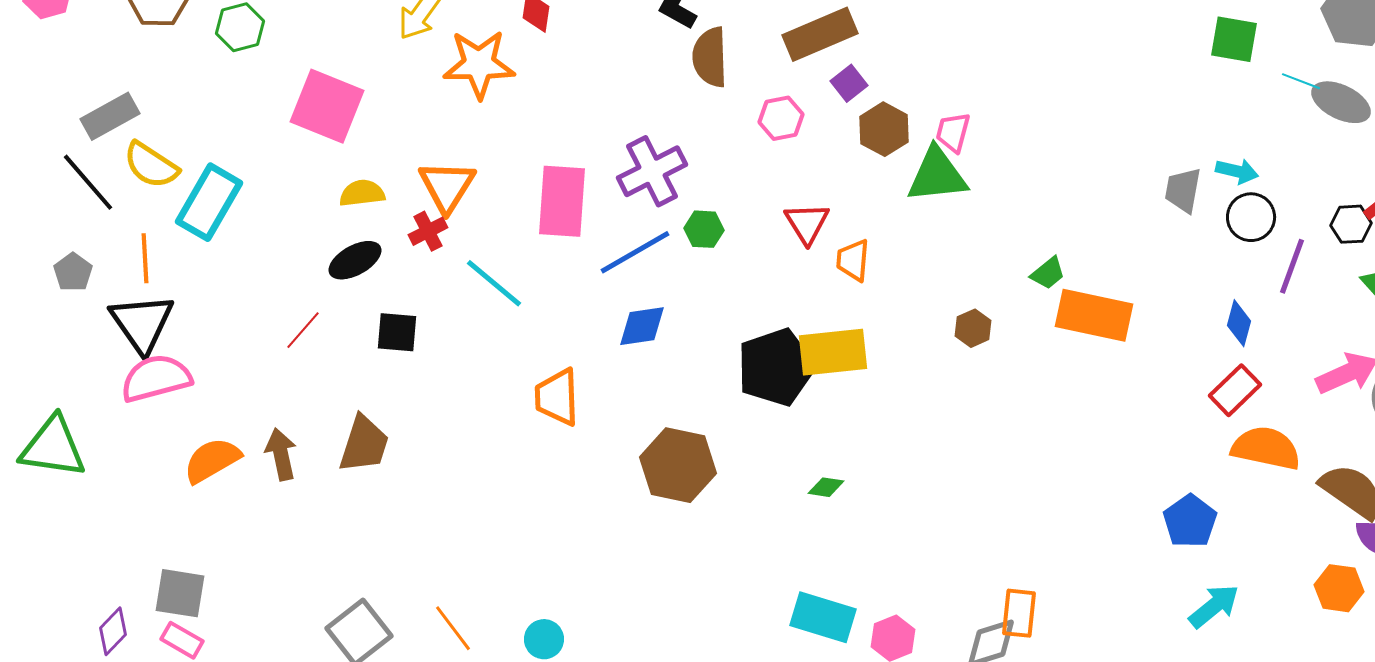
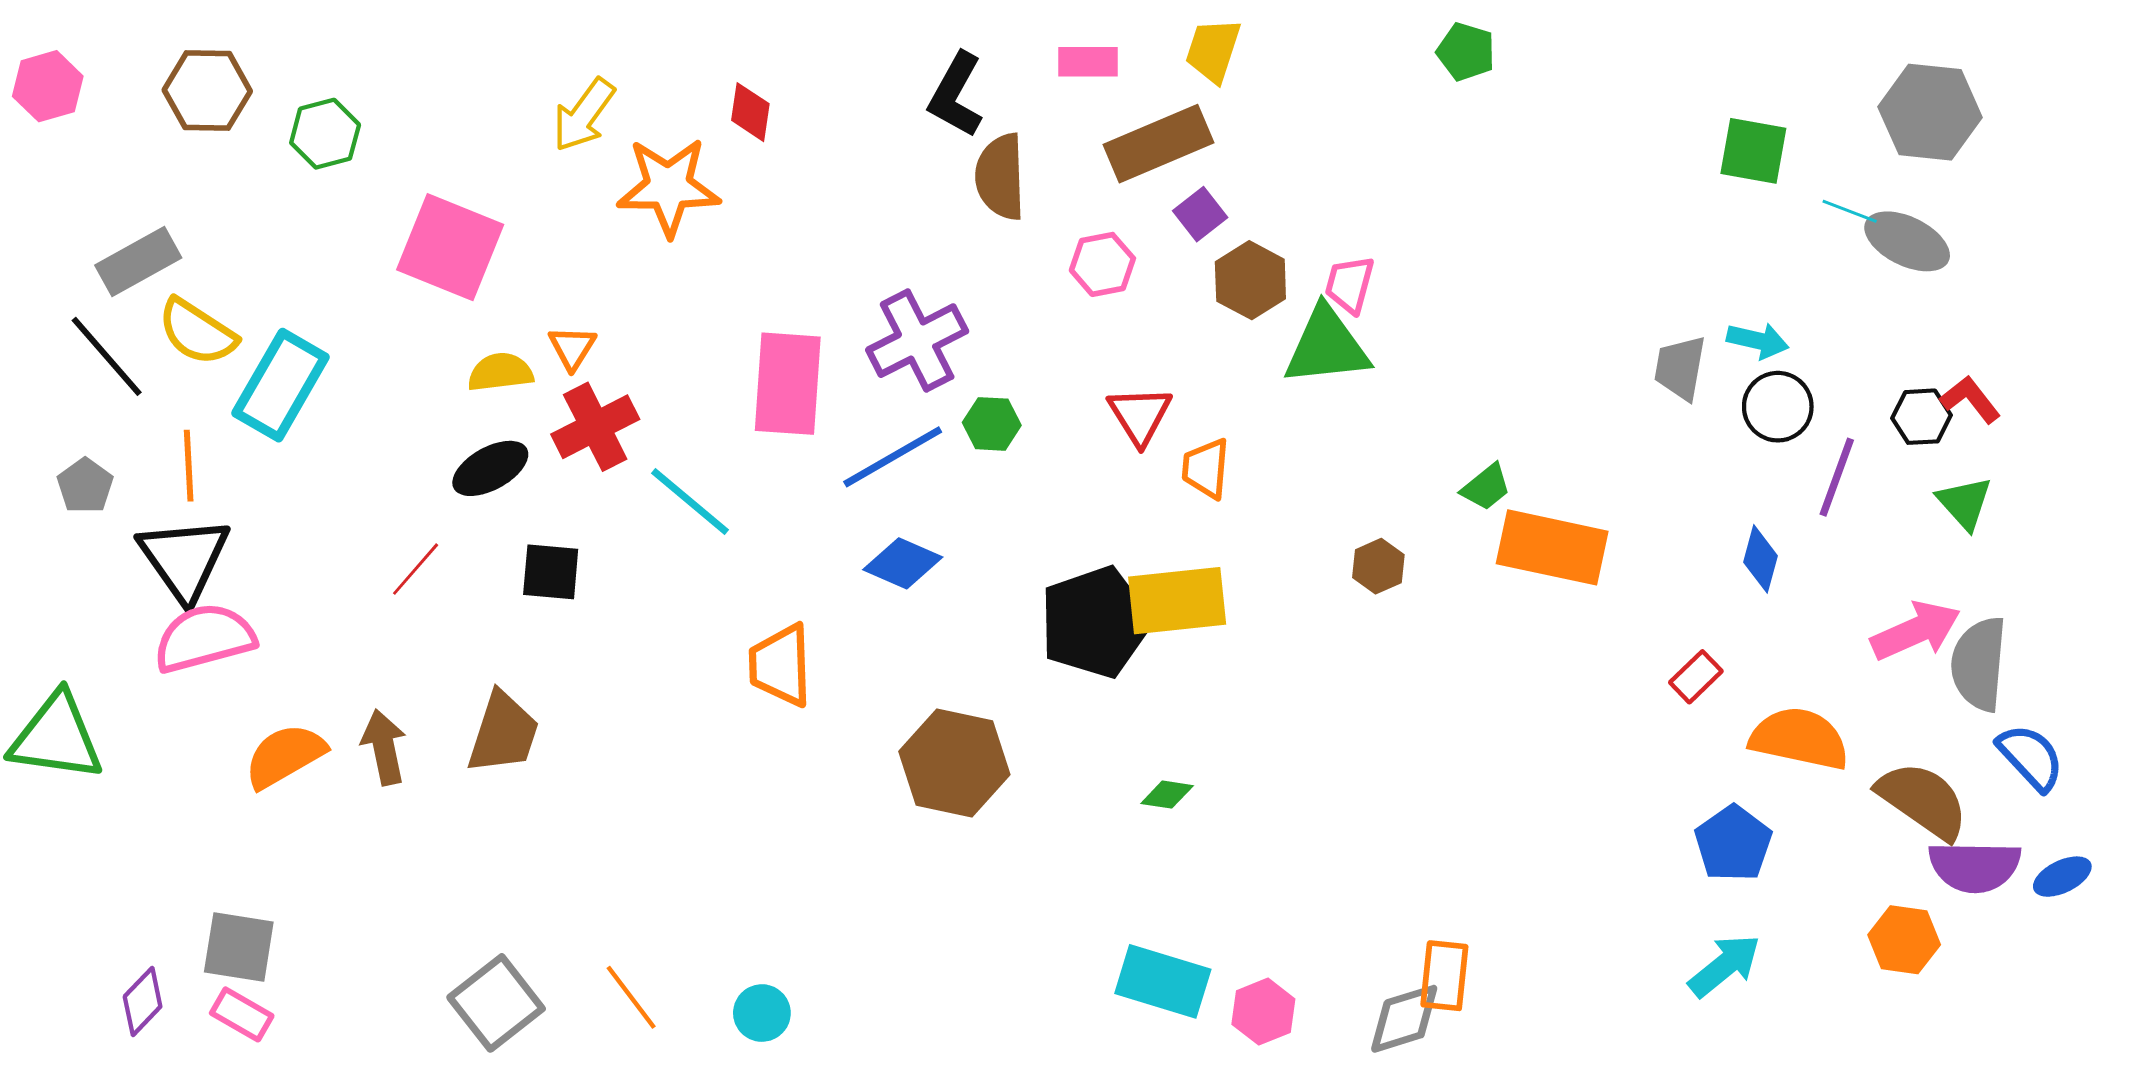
orange triangle: (447, 186) -> (572, 348), moved, size x0.6
red cross: (428, 231) -> (595, 427), size x1.5
blue diamond: (642, 326) -> (903, 563), turned 32
red rectangle: (1235, 390) -> (1696, 677), moved, size x0.7
blue pentagon: (1190, 521) -> (1733, 843), moved

